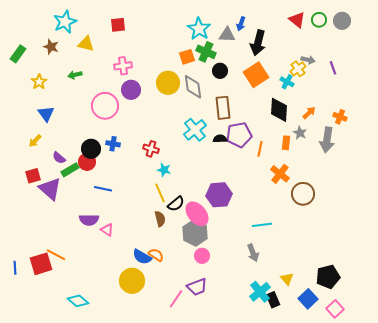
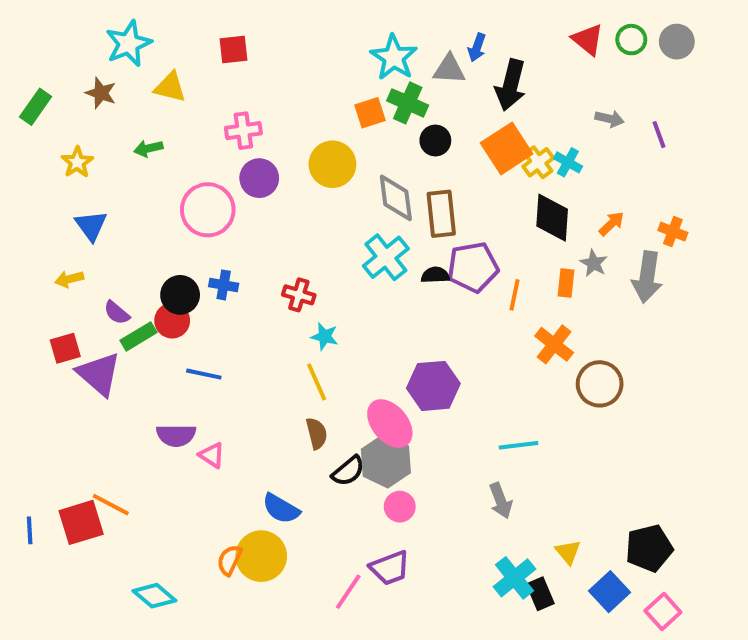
yellow cross: (298, 69) -> (538, 162), moved
gray diamond: (193, 87) -> (396, 198), moved
yellow arrow: (35, 141) -> (69, 279), turned 32
black semicircle: (176, 204) -> (348, 471), moved
orange semicircle: (156, 255) -> (230, 560), moved, turned -98

